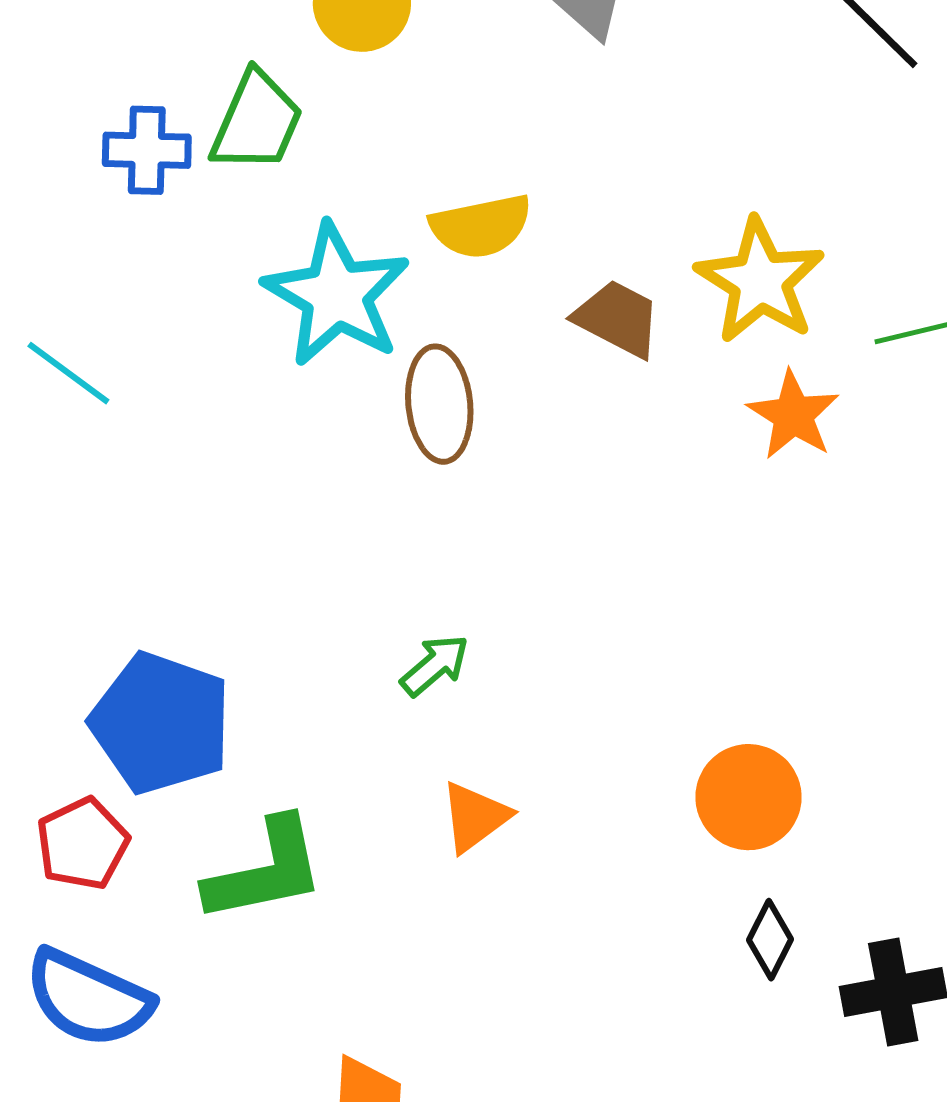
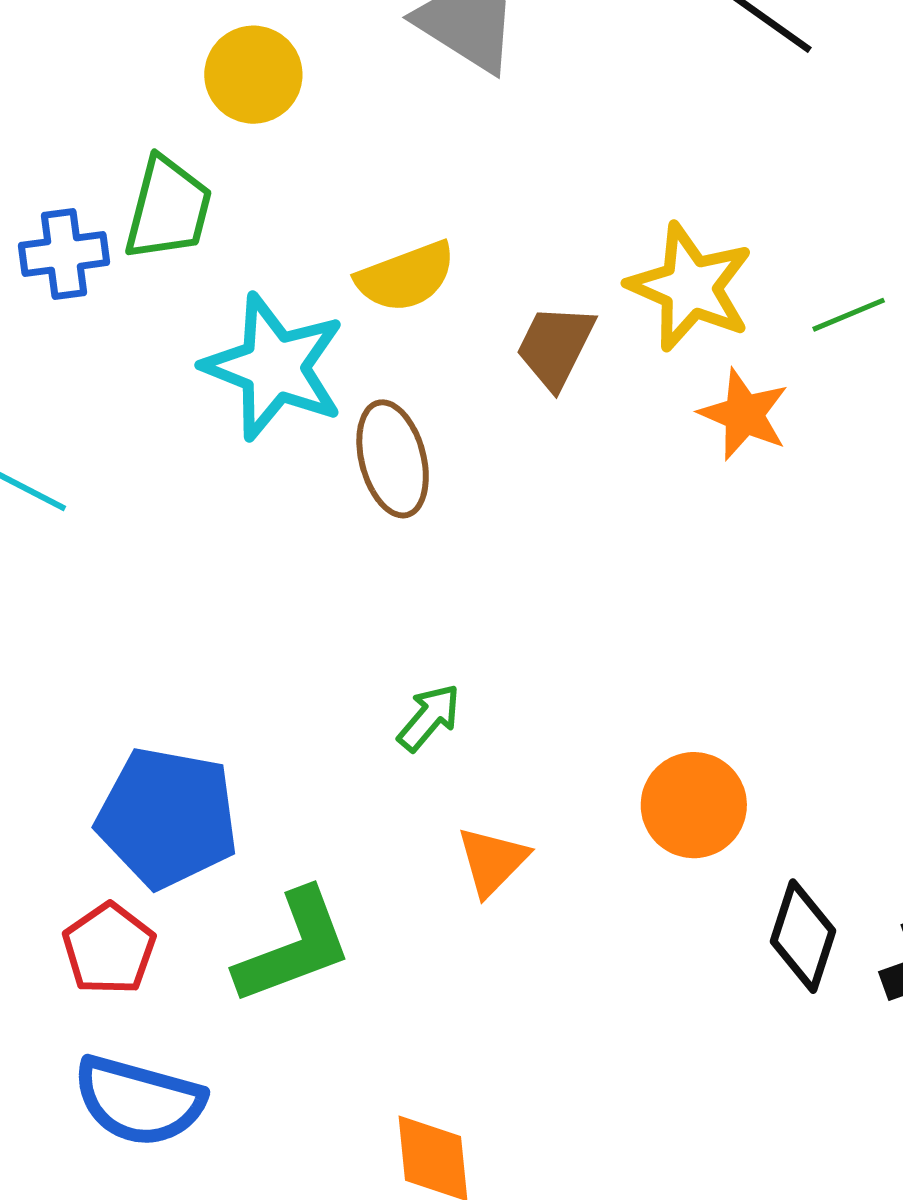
brown trapezoid: (618, 318) -> (555, 346), turned -82
orange circle: (748, 797) -> (694, 805), moved
black diamond: (770, 940) -> (803, 936), size x1.4

